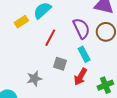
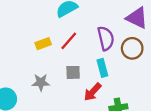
yellow rectangle: (21, 22) -> (43, 44), moved
gray square: (60, 64) -> (73, 72), turned -32

